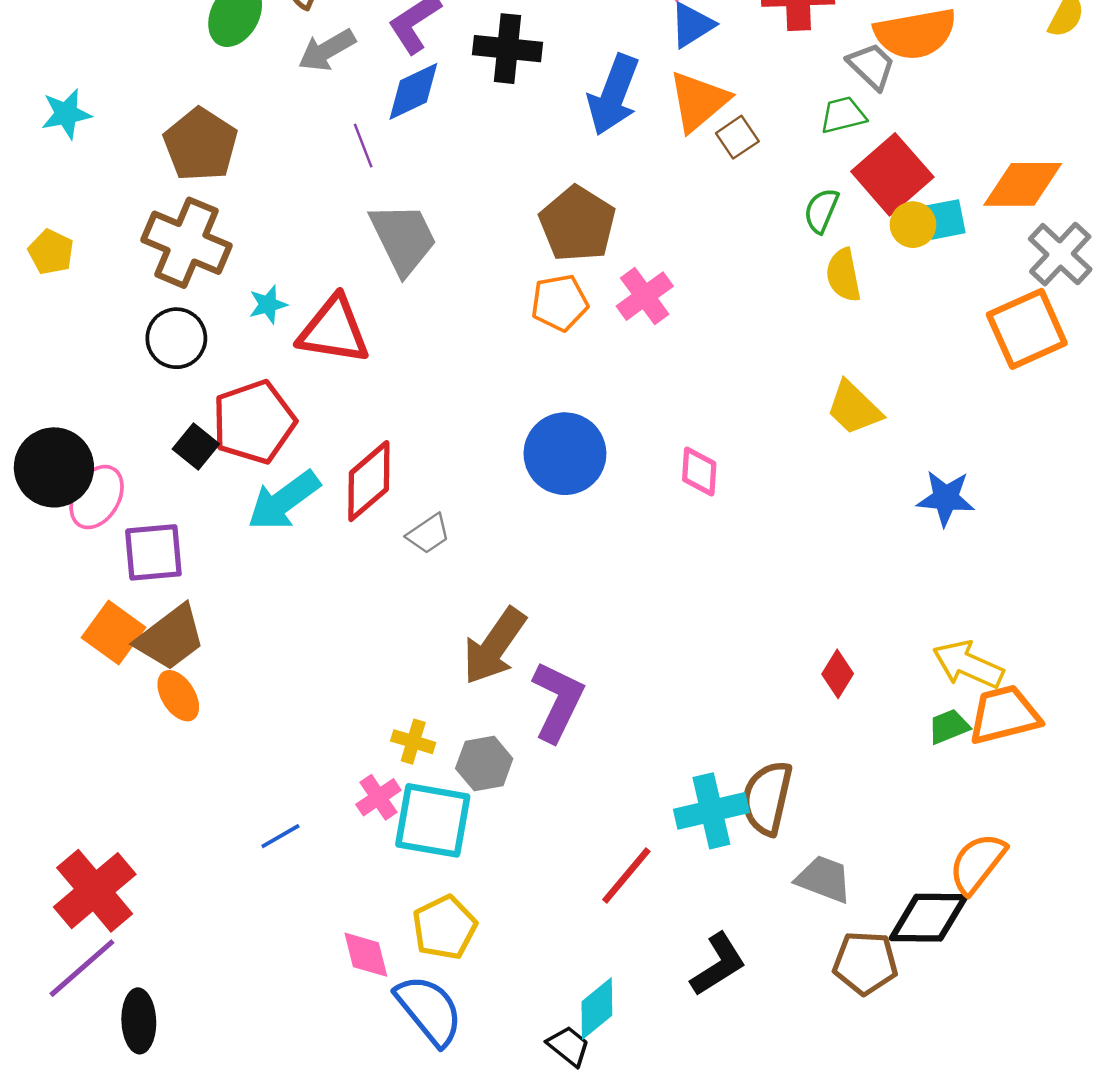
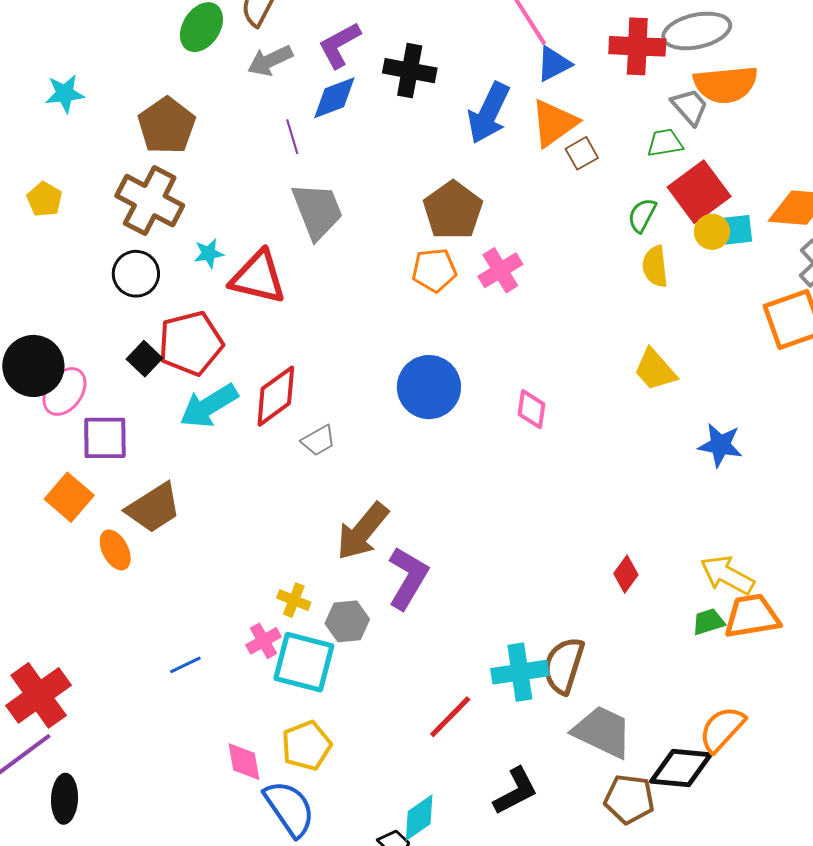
brown trapezoid: (170, 638) -> (154, 508), moved
gray trapezoid: (824, 879) -> (602, 732), size x1.4

